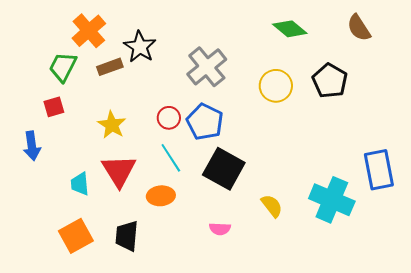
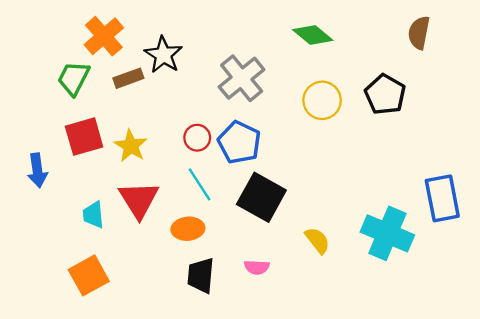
brown semicircle: (359, 28) -> (419, 33), turned 44
green diamond: (290, 29) -> (313, 35), moved
red square: (54, 107) -> (84, 137), moved, size x1.6
black trapezoid: (127, 236) -> (201, 275), moved

